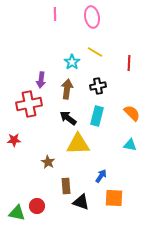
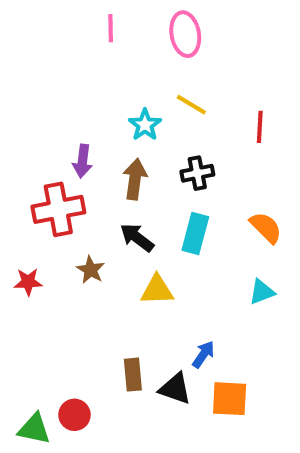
yellow triangle: (78, 144) -> (157, 290), size x0.7
cyan triangle: (130, 145) -> (262, 292), turned -32
brown star: (48, 162) -> (91, 270), moved
black triangle: (81, 202) -> (175, 389), moved

